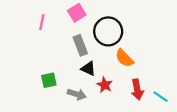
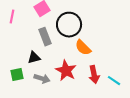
black triangle: (88, 69) -> (34, 58), moved, turned -40
green square: (49, 80) -> (17, 75), moved
red star: (105, 85) -> (66, 71), size x1.5

